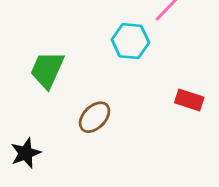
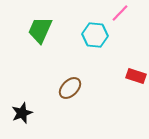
green trapezoid: (47, 70) -> (40, 30), moved

